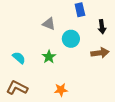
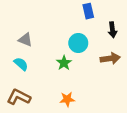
gray triangle: (49, 24) -> (25, 40), moved
green star: (49, 57) -> (64, 63), moved

